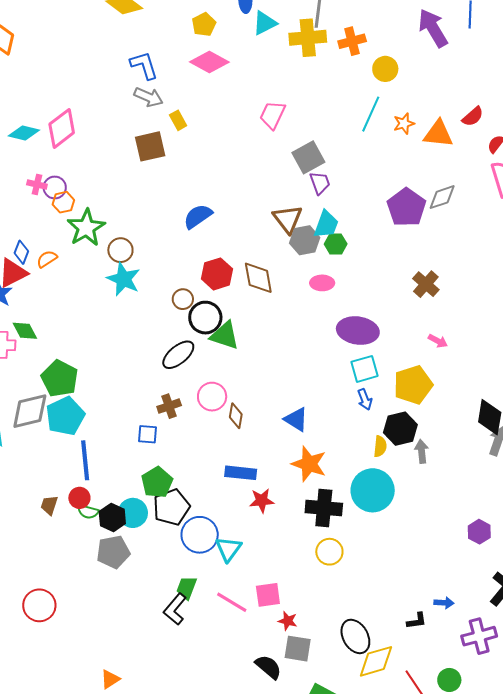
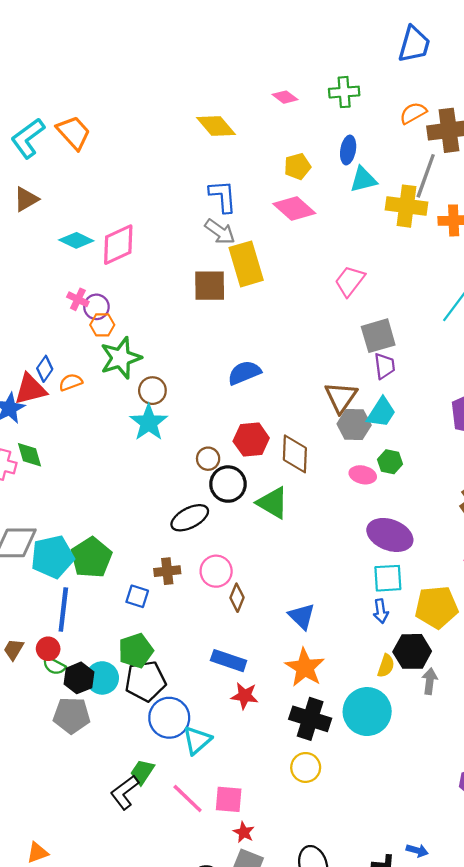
yellow rectangle: (178, 120) -> (246, 264), size x2.0
green hexagon: (336, 244) -> (390, 462), moved
green triangle: (225, 335) -> (273, 503), moved
green pentagon: (60, 378) -> (91, 558), moved

